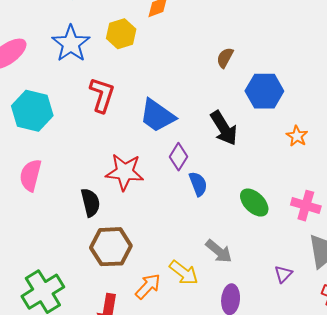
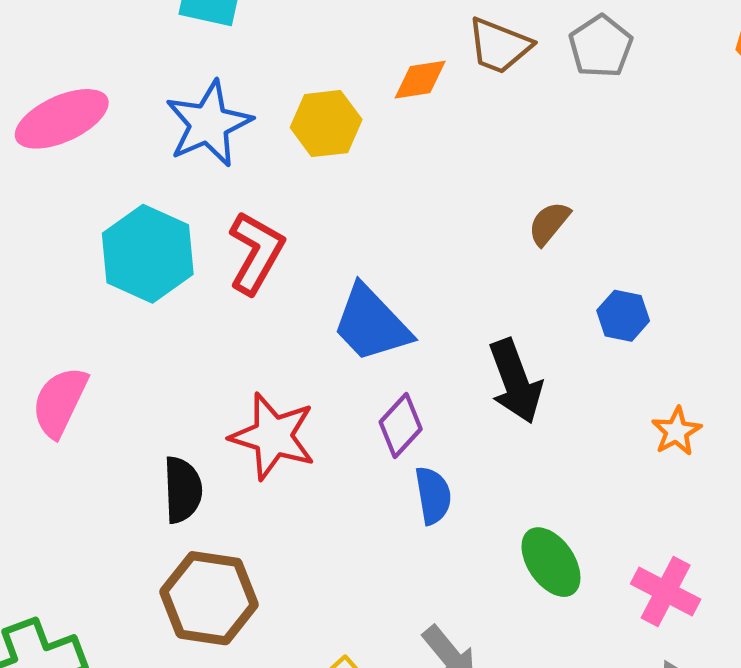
blue hexagon: (264, 91) -> (623, 316), size x0.6
cyan hexagon: (32, 111) -> (148, 254), moved

